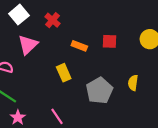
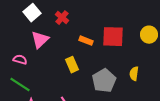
red square: (110, 41) -> (113, 37), size x1.6

